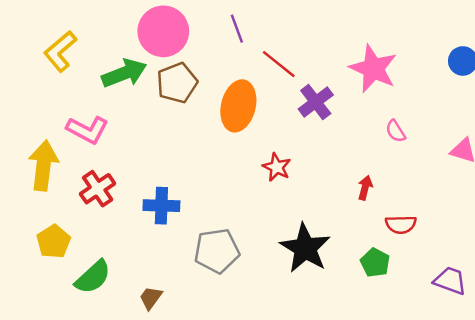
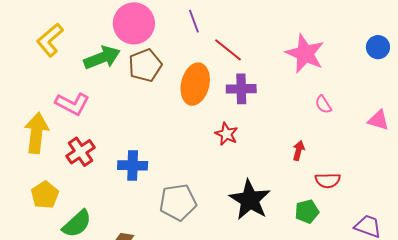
purple cross: (316, 102) -> (241, 89), moved, turned 36
green pentagon: (375, 263) -> (307, 212), turned 30

